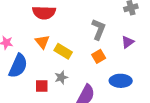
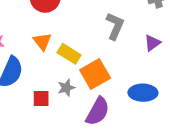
orange square: (99, 56) -> (95, 74), moved, size x1.6

